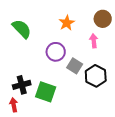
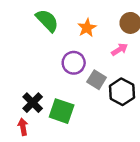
green semicircle: (22, 29) -> (47, 21), moved
pink arrow: (94, 41) -> (120, 49), turned 64
black cross: (22, 85) -> (33, 103), turned -30

